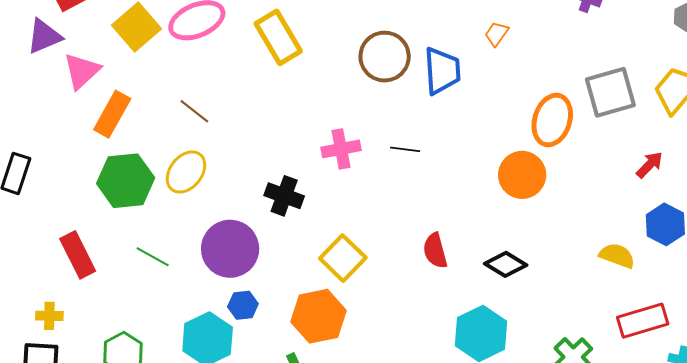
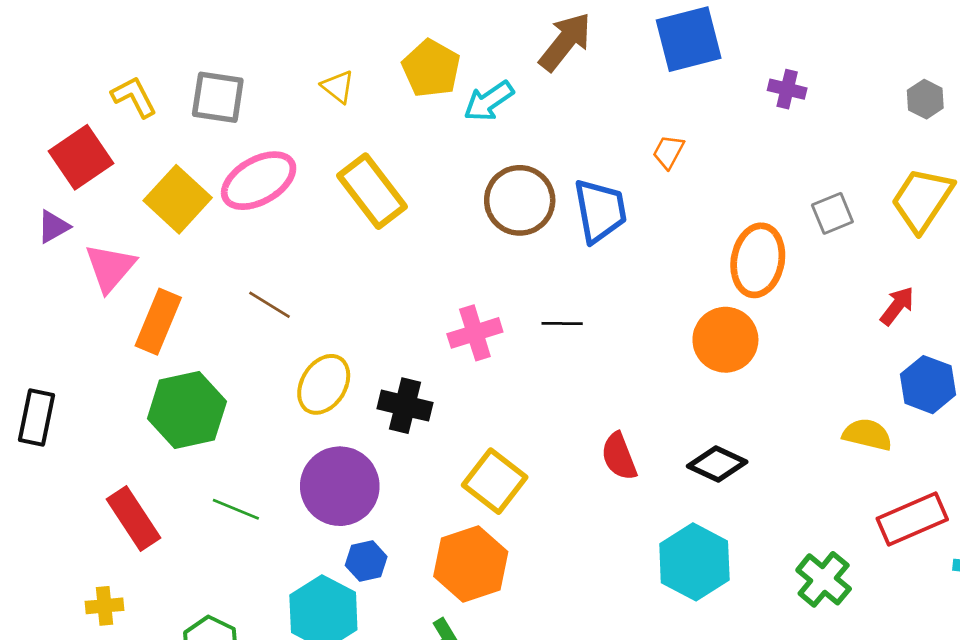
purple triangle: (44, 36) -> (53, 227), size x0.7
gray square: (610, 92) -> (832, 213), size x0.6
yellow ellipse: (186, 172) -> (324, 384), moved

